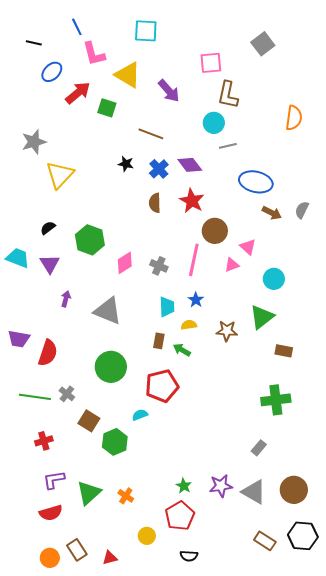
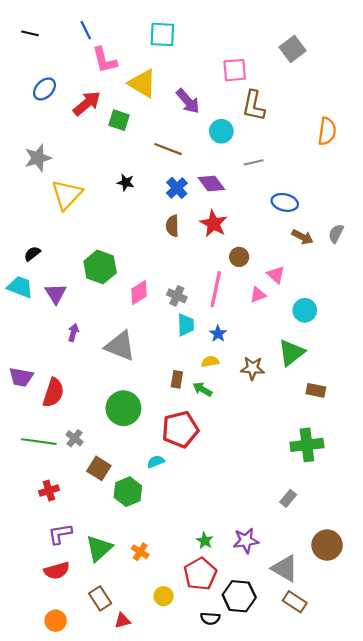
black line: (34, 43) -> (30, 33), moved
blue ellipse: (52, 72) -> (44, 89), moved
cyan circle: (214, 123) -> (221, 131), moved
black star: (126, 164) -> (126, 182), moved
blue ellipse: (256, 182) -> (285, 202), size x0.7
black semicircle: (48, 228) -> (32, 254), moved
brown circle: (215, 231) -> (239, 257), size x0.7
cyan trapezoid: (167, 307) -> (186, 325), moved
gray triangle: (254, 492) -> (285, 568), moved
black hexagon: (303, 536) -> (239, 596), moved
brown rectangle: (77, 550) -> (100, 598), moved

